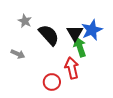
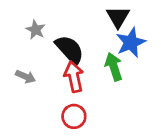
black triangle: (75, 33) -> (118, 17), moved
red arrow: (72, 68) -> (74, 77), moved

